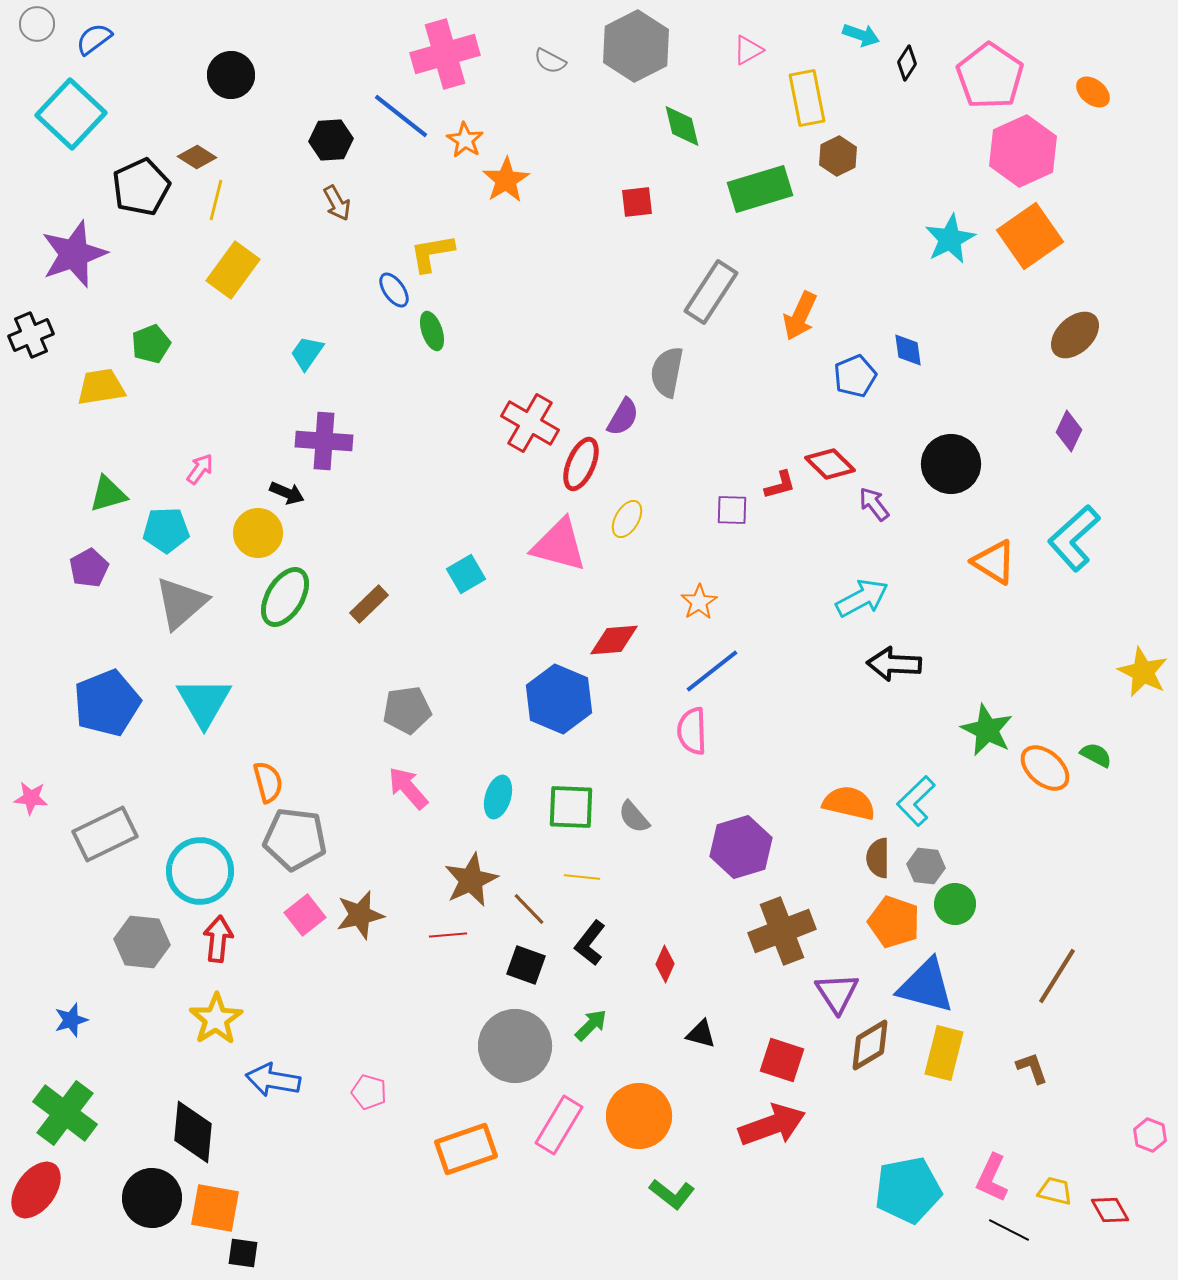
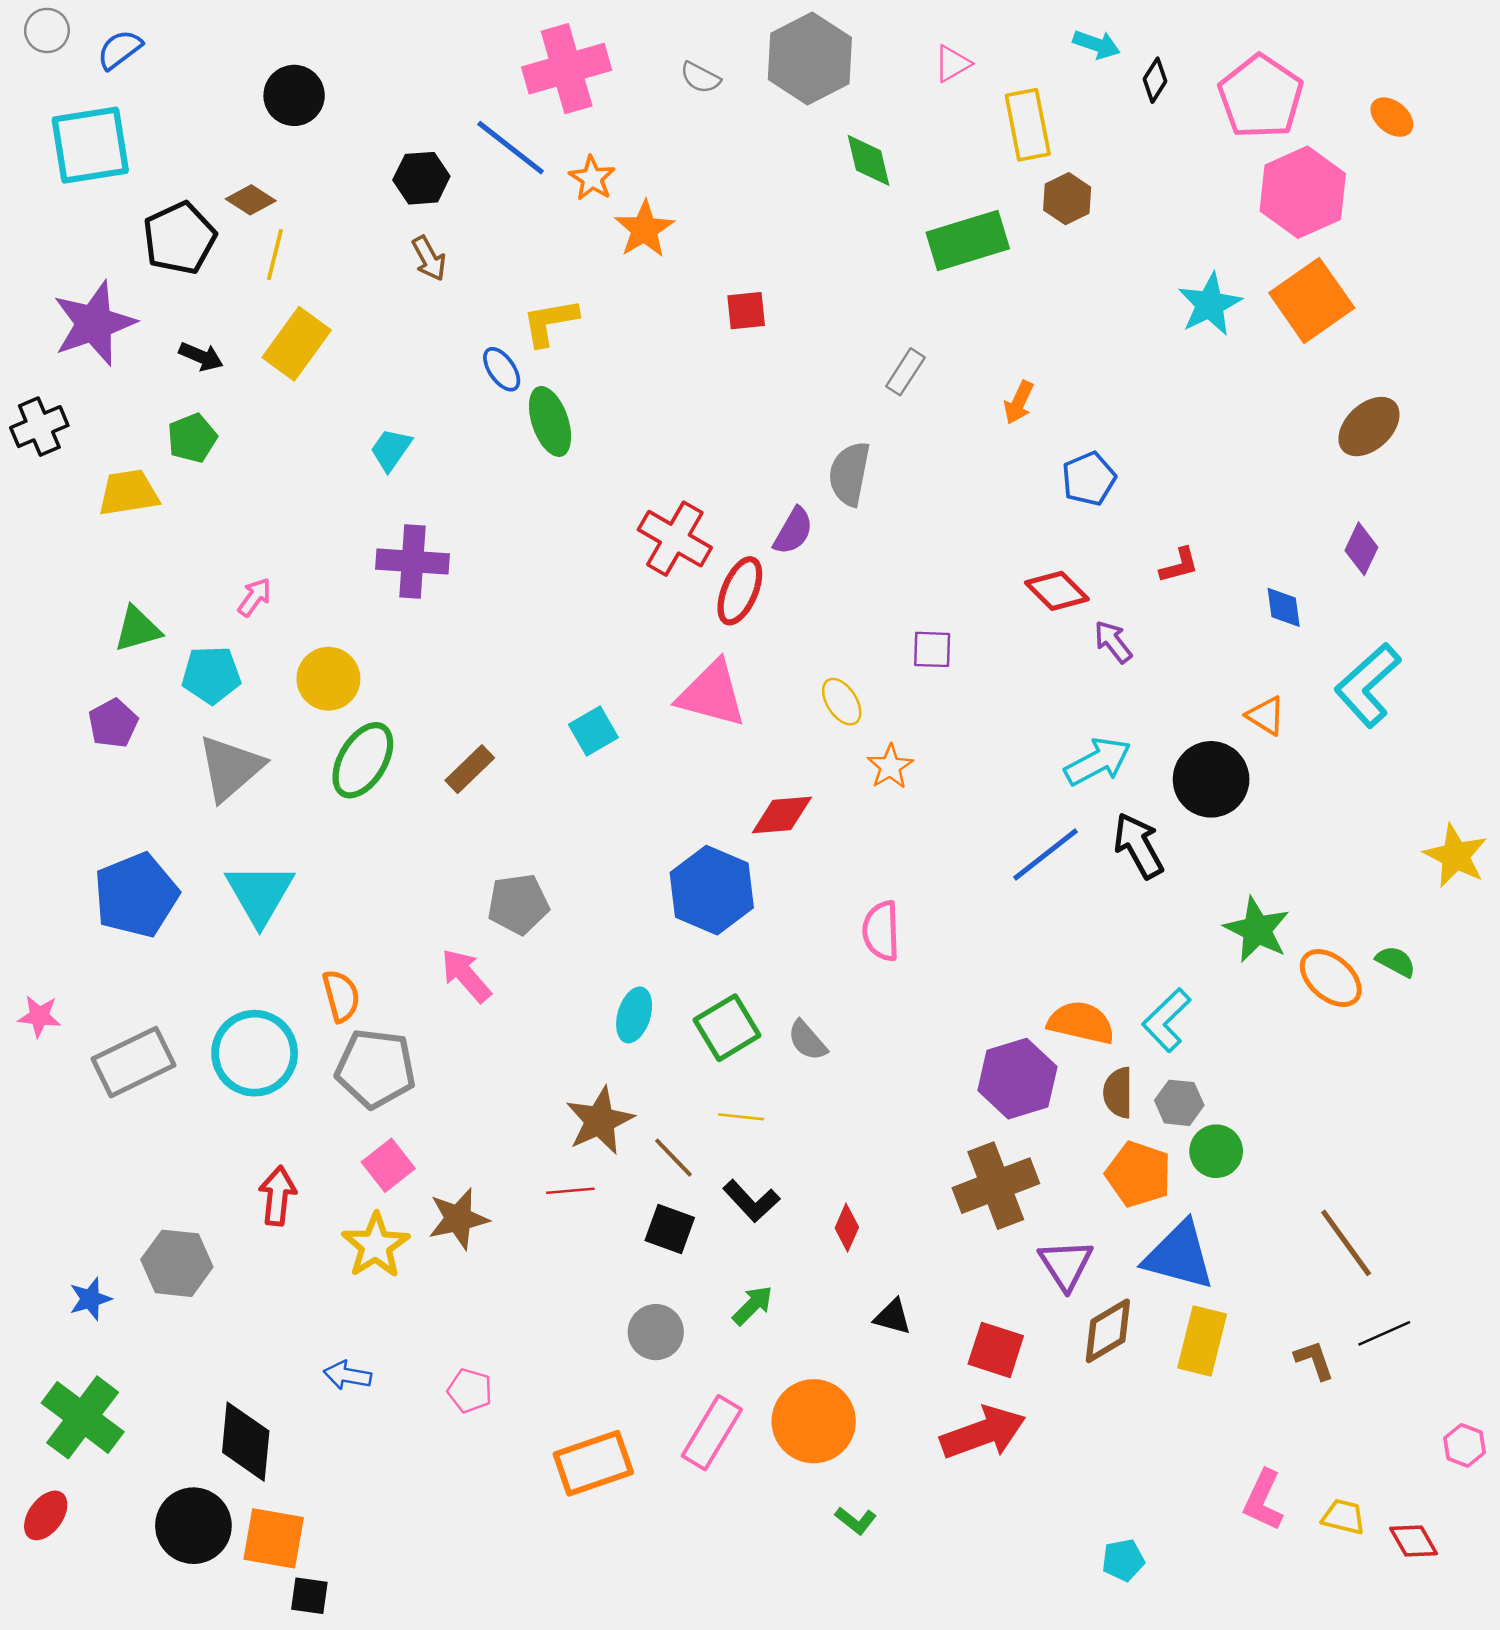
cyan square: (71, 114) -> (90, 145), turned 38
red square: (637, 202) -> (746, 311), moved
gray rectangle: (711, 292) -> (905, 372), size x0.6
orange arrow: (800, 316) -> (1019, 402), size x0.7
green ellipse: (432, 331) -> (550, 421), size x1.4
blue diamond: (908, 350) -> (1284, 607), moved
black circle: (951, 464) -> (1211, 779), moved
red L-shape: (780, 485) -> (1179, 565), moved
black arrow: (287, 493) -> (201, 357), moved
yellow ellipse: (627, 519) -> (842, 702), moved, turned -63
orange triangle: (994, 562) -> (1266, 716), size x0.7
black arrow: (894, 664) -> (1138, 846), turned 58
blue line: (712, 671) -> (1045, 854), moved
pink arrow: (408, 788) -> (466, 975), moved
green square: (571, 807) -> (727, 1028), turned -33
purple hexagon: (741, 847) -> (1017, 1079), moved
cyan circle: (200, 871) -> (255, 1053), moved
brown star: (360, 915) -> (458, 1219), moved
gray hexagon: (142, 942) -> (177, 1263), moved
black L-shape: (590, 943) -> (751, 1201), turned -81
brown line: (1057, 976) -> (1346, 1243), turned -68
yellow star: (216, 1019) -> (376, 1245), moved
gray circle: (515, 1046) -> (656, 1332), size x0.6
blue arrow: (273, 1080) -> (348, 1375), size x0.7
red ellipse: (36, 1190) -> (46, 1515), size x0.7
cyan pentagon: (908, 1190) -> (1123, 1560), moved, size x0.5
green L-shape: (672, 1194) -> (856, 1521), size x0.7
black line: (1009, 1230) -> (1384, 1333), moved, turned -51

